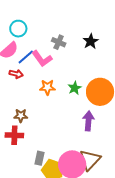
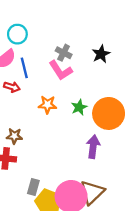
blue line: (26, 57) -> (24, 68), turned -66
pink L-shape: (42, 59) -> (61, 70), moved

